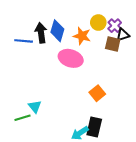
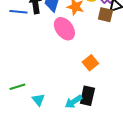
pink ellipse: (71, 58) -> (64, 29), turned 35
cyan triangle: (35, 106) -> (38, 100), moved

